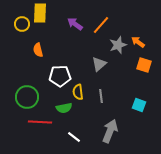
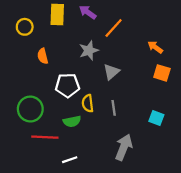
yellow rectangle: (40, 13) -> (57, 14), moved
purple arrow: (75, 24) -> (88, 12), moved
gray star: (118, 45) -> (89, 50), moved
white line: (74, 137) -> (70, 160), moved, turned -56

